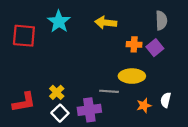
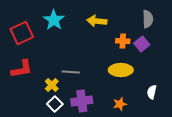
red square: (24, 36) -> (22, 33), turned -30
gray line: (109, 91) -> (71, 72), moved
red L-shape: (24, 102) -> (22, 69), moved
orange star: (144, 105) -> (120, 104), moved

